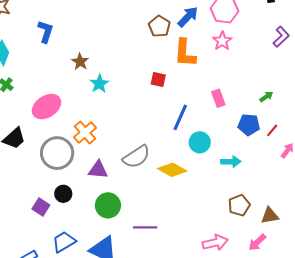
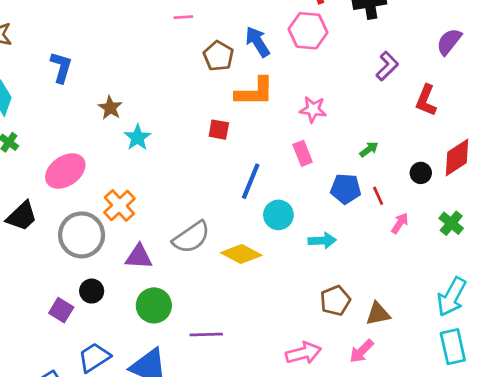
blue arrow: (188, 17) -> (258, 42), turned -75
pink star: (222, 41) -> (313, 109), moved, turned -30
orange L-shape: (185, 53) -> (255, 92), turned -92
red line: (272, 130) -> (378, 196), turned -64

